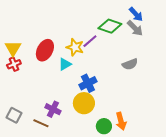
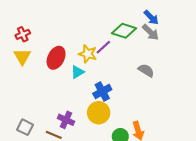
red cross: (14, 64) -> (23, 34), moved
gray semicircle: (130, 64) -> (146, 70), turned -126

